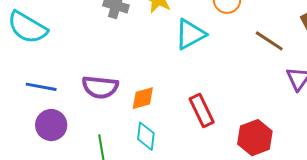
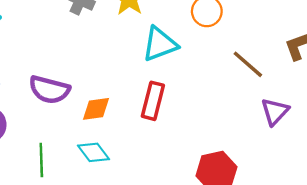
red rectangle: (202, 110) -> (153, 101), moved, turned 32
cyan diamond: (146, 136) -> (94, 152), turned -52

